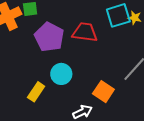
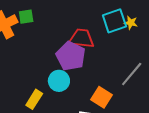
purple pentagon: (49, 37) -> (71, 56), moved

